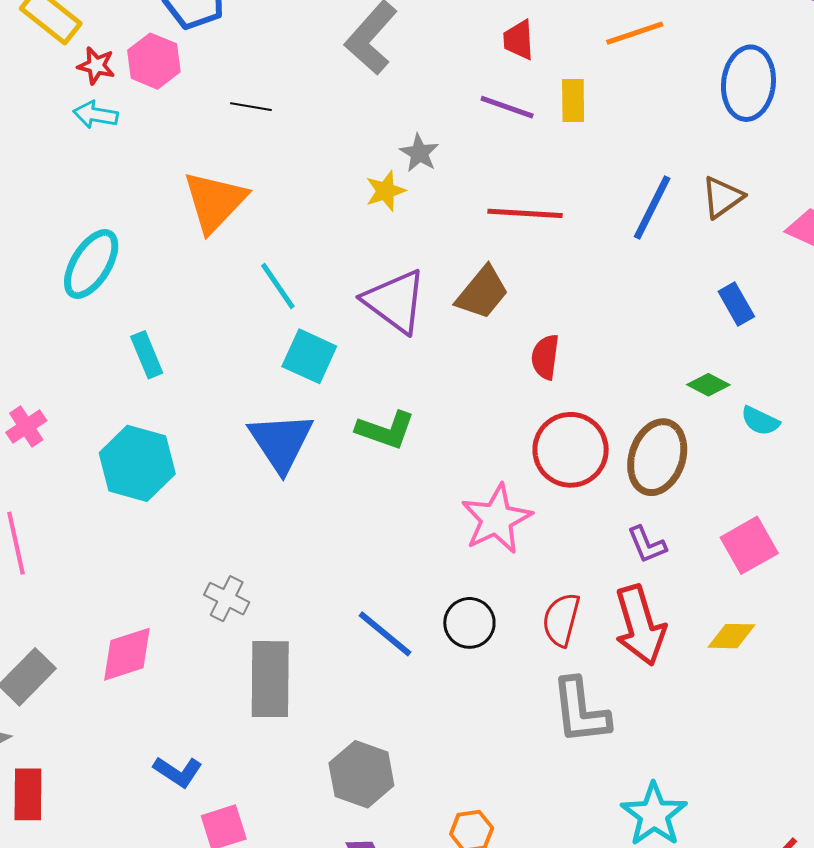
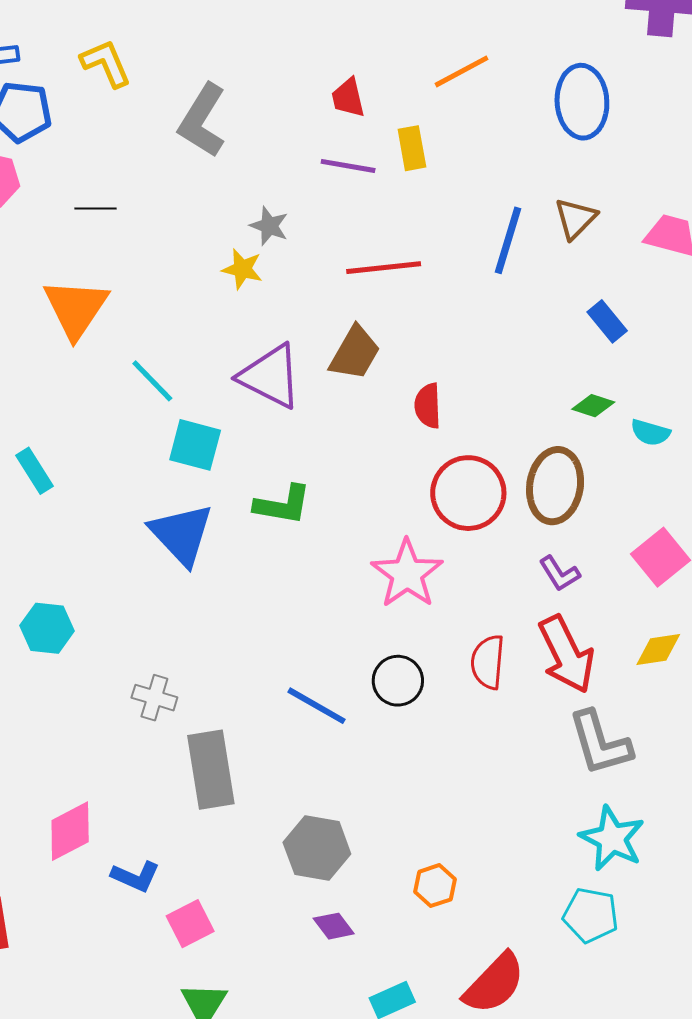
yellow star: (385, 191) -> (242, 269), turned -30
cyan hexagon: (137, 463) -> (47, 628), moved, size x0.7
pink diamond: (127, 654) -> (70, 831), moved
gray L-shape: (581, 711) -> (600, 743), moved

